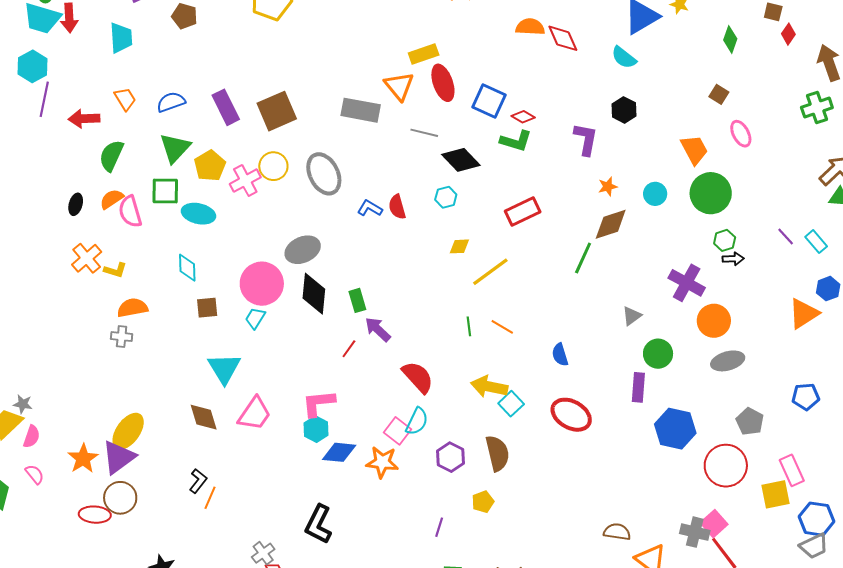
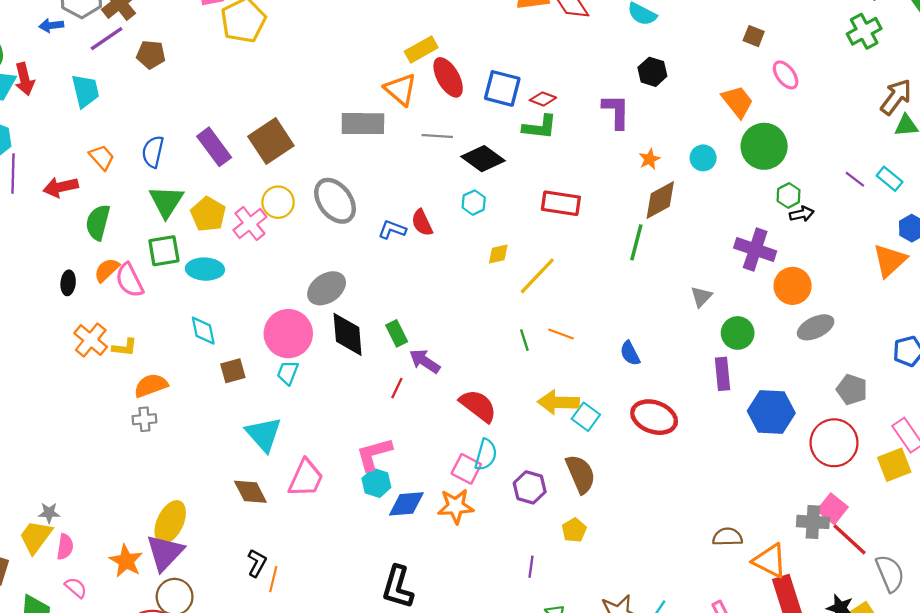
blue semicircle: (171, 102) -> (153, 152), turned -48
red rectangle: (523, 211) -> (561, 203), turned 44

